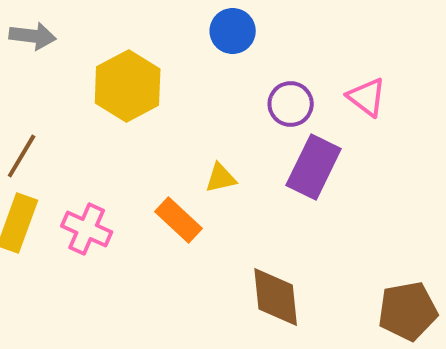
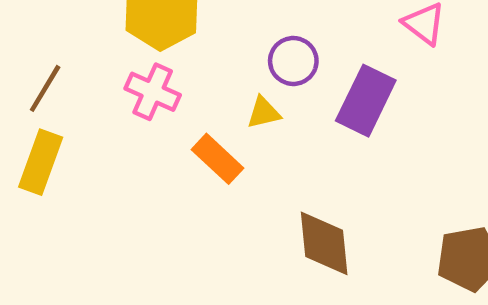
purple circle: (291, 104) -> (293, 61), moved
pink cross: (87, 229) -> (153, 92), moved

